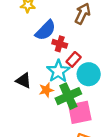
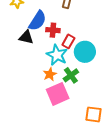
black triangle: (24, 81) -> (26, 37), moved
green cross: (68, 96) -> (71, 75), size x0.7
pink square: (80, 112) -> (58, 94), moved

